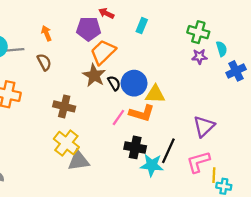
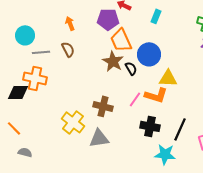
gray line: (14, 50) -> (41, 52), moved
orange trapezoid: (103, 52) -> (121, 40), turned -70
blue circle: (134, 83) -> (149, 54), moved
brown cross: (64, 106) -> (103, 106), moved
yellow cross: (66, 143) -> (73, 122), moved
cyan star: (152, 165) -> (165, 154), moved

